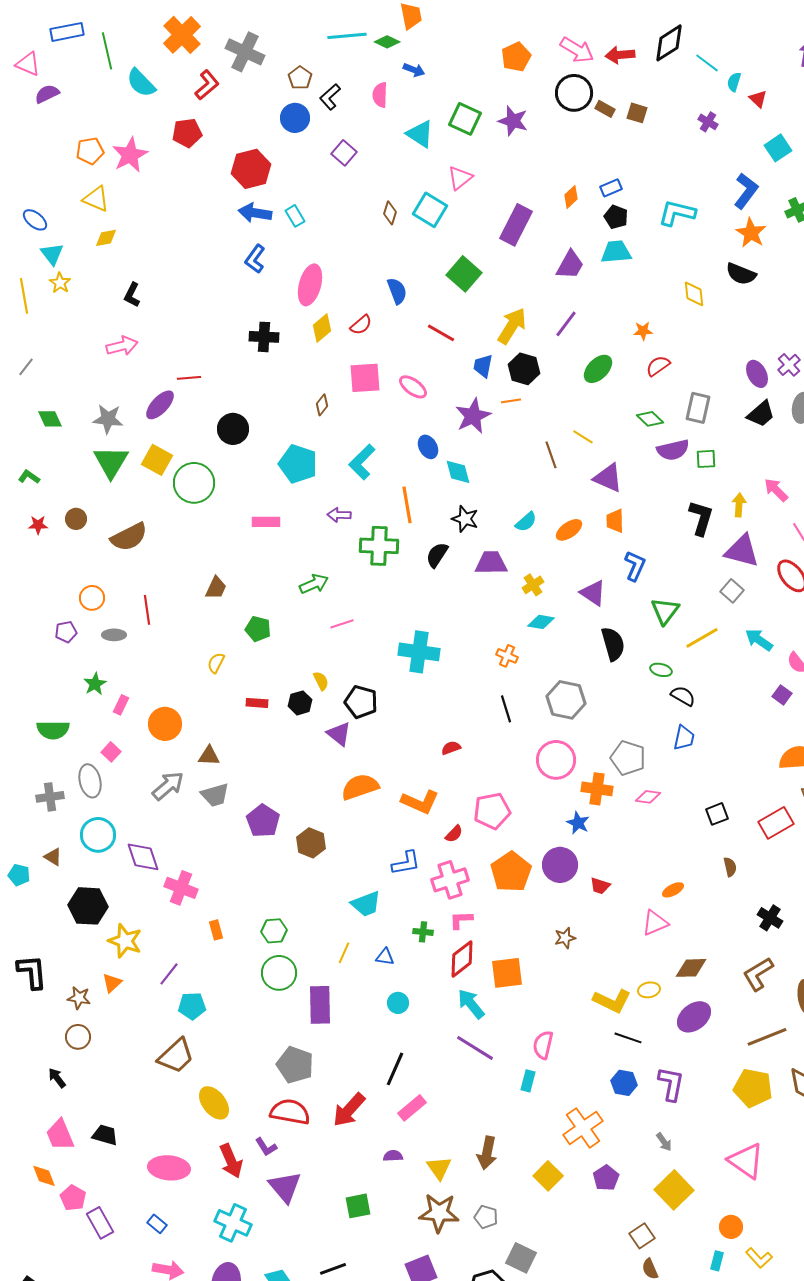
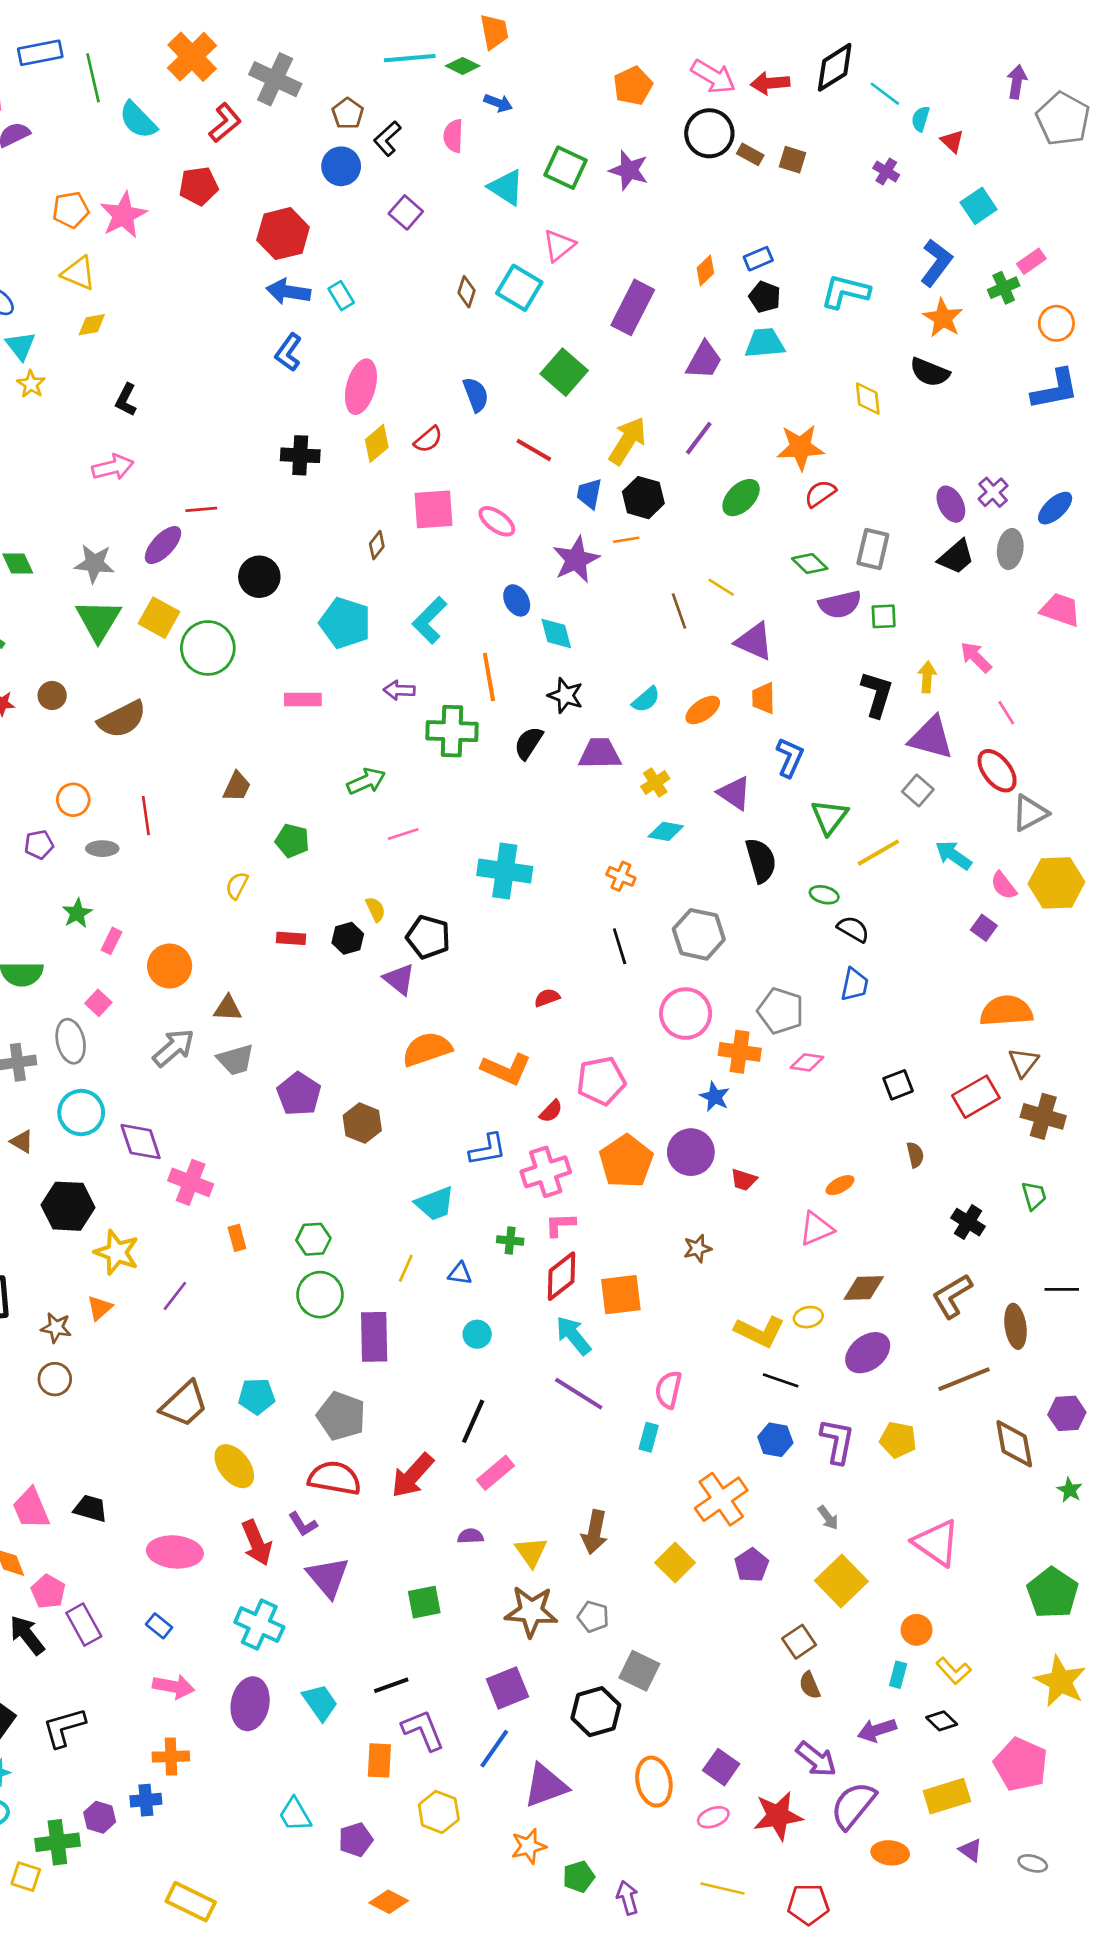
orange star: (643, 331) -> (800, 447), size x1.8
cyan pentagon: (192, 1006) -> (257, 1396), moved
black arrow: (57, 1078) -> (27, 1635), moved, size x1.5
yellow pentagon: (753, 1088) -> (898, 1440), moved, size x0.7

